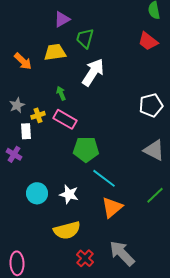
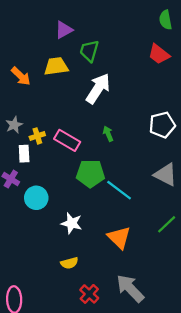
green arrow: (61, 93) -> (108, 134), moved
cyan line: (104, 178) -> (119, 190), moved
cyan circle: (37, 193) -> (36, 198), moved
orange triangle: (112, 207) -> (119, 238), turned -35
yellow semicircle: (67, 230) -> (69, 263), size x0.6

